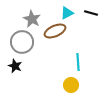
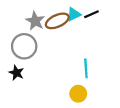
black line: (91, 13) -> (91, 14), moved, turned -40
brown ellipse: (55, 31) -> (57, 21), moved

